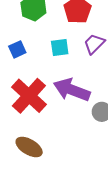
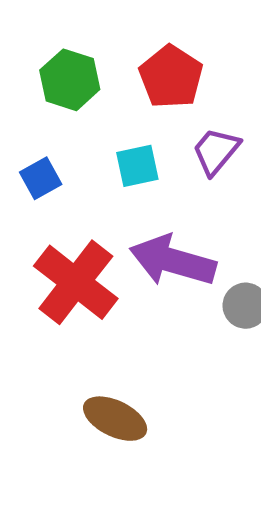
brown ellipse: (29, 147) -> (115, 419), moved

